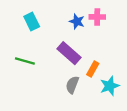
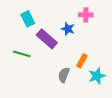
blue star: (77, 21) -> (68, 29), moved
purple rectangle: (69, 53) -> (47, 39), moved

